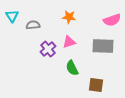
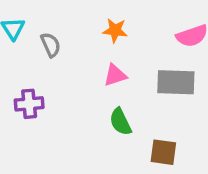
gray semicircle: (33, 25) -> (51, 45), turned 72
purple cross: (48, 49) -> (29, 104), moved, turned 35

